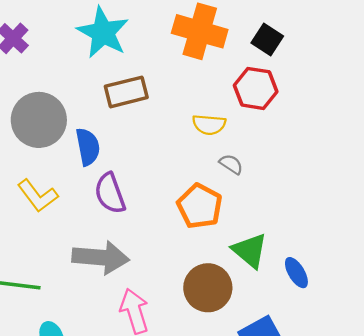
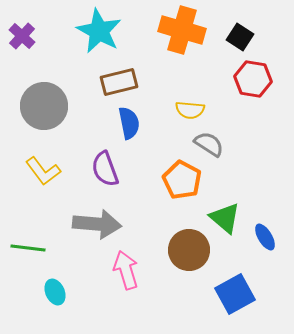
red hexagon: (256, 88) -> (253, 79), moved
blue semicircle: (88, 147) -> (129, 123), moved
gray semicircle: (231, 164) -> (209, 144), size x1.4

